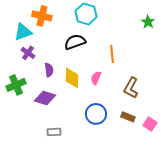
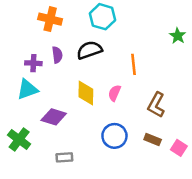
green star: (148, 22) -> (178, 36), moved
cyan triangle: (23, 32) -> (27, 89), moved
purple cross: (28, 53) -> (33, 63), turned -32
purple semicircle: (49, 70) -> (57, 55), moved
green cross: (16, 85) -> (19, 139), moved, turned -30

